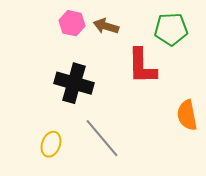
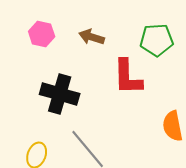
pink hexagon: (72, 23) -> (42, 34), moved

